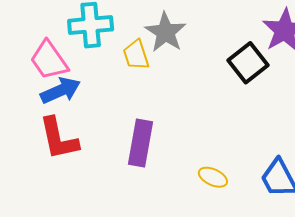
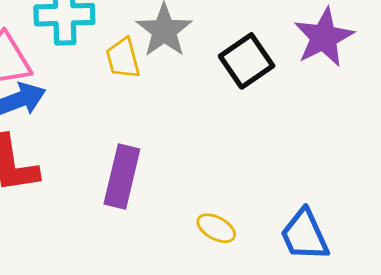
black square: (248, 63) -> (247, 61), moved

